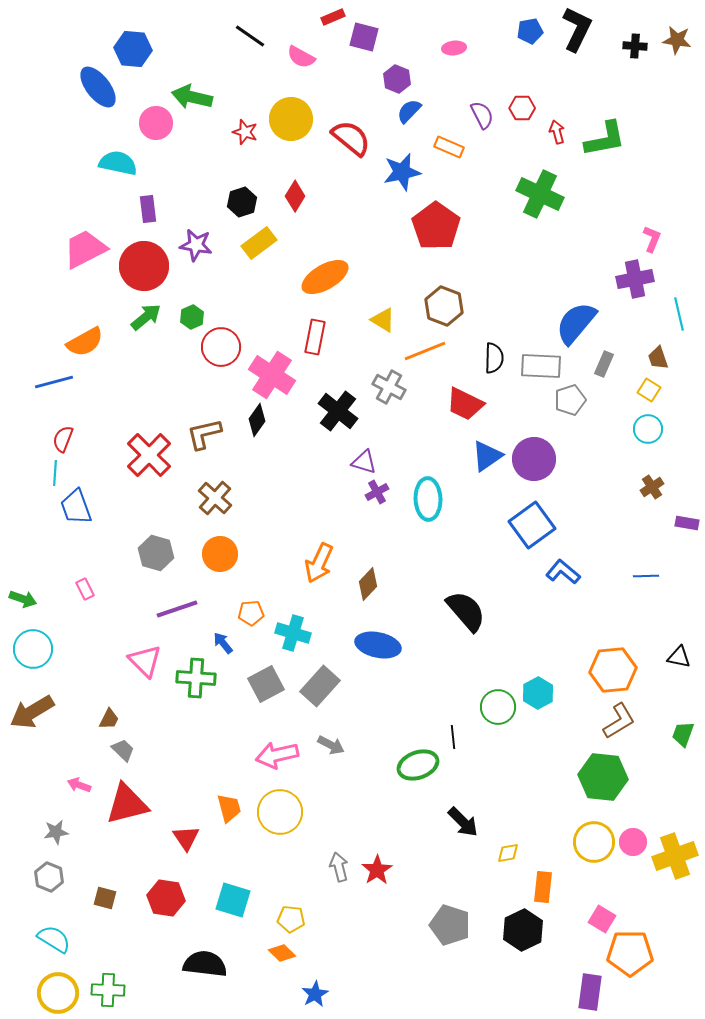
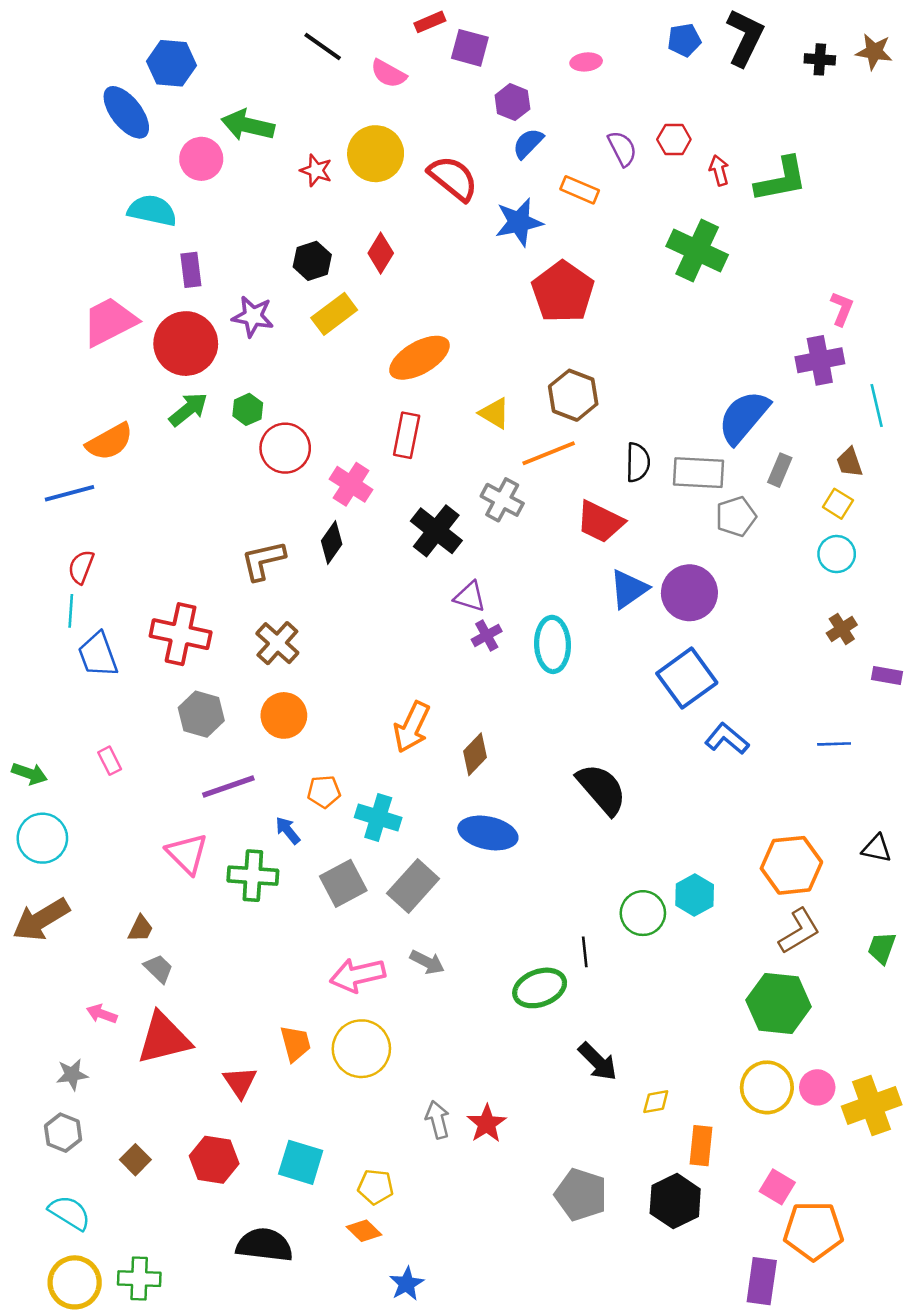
pink cross: (272, 375) -> (351, 484), size x0.7
red cross: (149, 455) -> (181, 634), moved, turned -33
brown square: (105, 898) -> (135, 1160), turned 30

